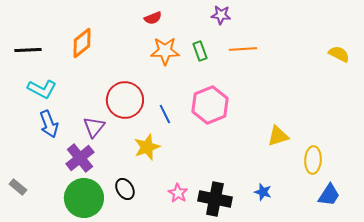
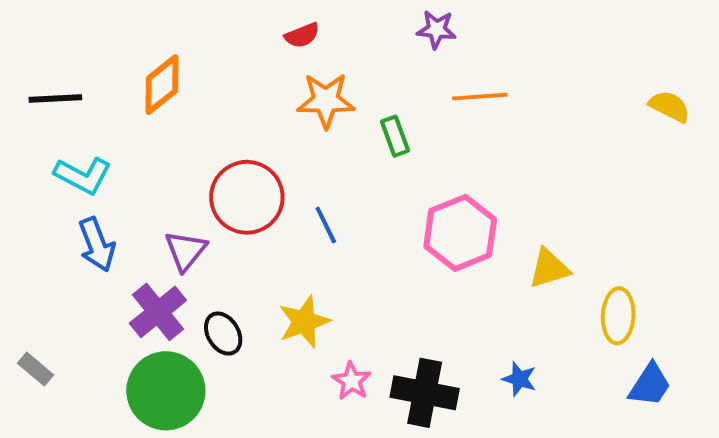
green rectangle: (200, 51) -> (395, 136), moved
pink hexagon: (210, 105) -> (460, 233), moved
yellow star: (147, 147) -> (304, 322), moved
black ellipse: (125, 189) -> (223, 334), moved

